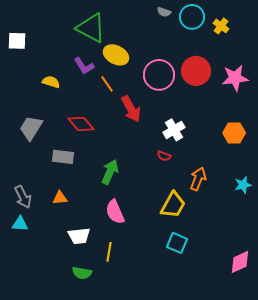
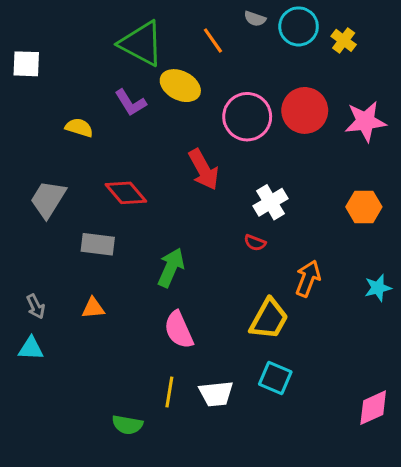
orange line: (107, 84) -> (213, 40), moved
gray arrow: (23, 197) -> (36, 306), size x0.7
white trapezoid: (79, 236) -> (216, 394), moved

